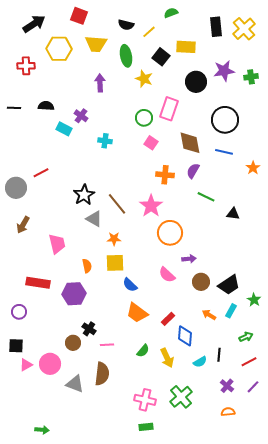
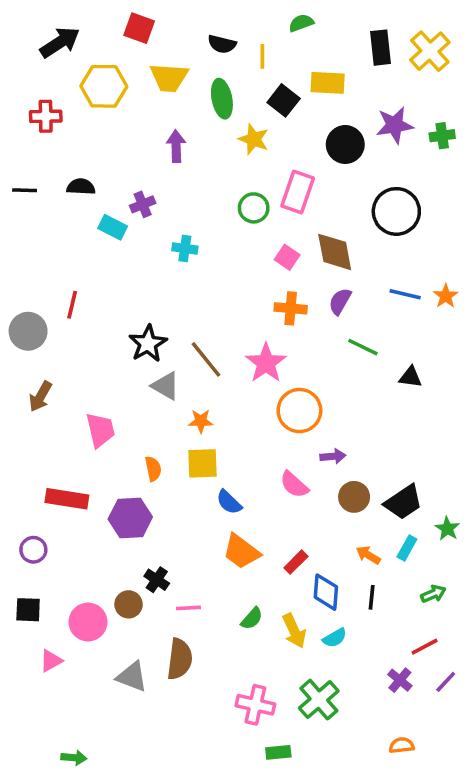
yellow line: (149, 32) -> (262, 56), turned -48
purple cross: (81, 116) -> (143, 204), turned 32
pink square: (151, 143) -> (287, 257), moved
blue line: (224, 152) -> (405, 294), moved
red line: (41, 173) -> (72, 305), turned -49
black line: (219, 355) -> (372, 597), moved
cyan semicircle: (200, 362) -> (335, 638), moved
red line: (249, 362) -> (425, 647), moved
pink circle: (50, 364) -> (88, 622), moved
pink triangle: (26, 365) -> (51, 661), moved
orange semicircle: (228, 412) -> (402, 745), moved
green rectangle: (146, 427) -> (278, 752), moved

